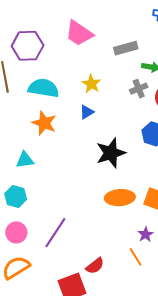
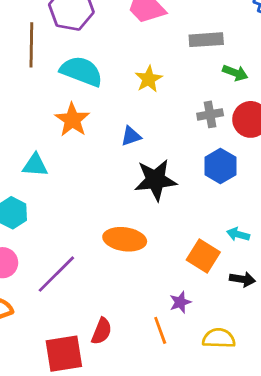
gray cross: (139, 89) -> (210, 114), moved
blue triangle: (87, 112) -> (131, 136), moved
orange ellipse: (120, 198) -> (125, 239), moved
red semicircle: (95, 266) -> (102, 331), turned -42

